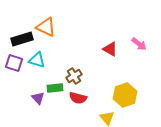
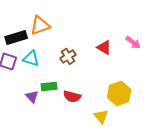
orange triangle: (46, 27) -> (40, 25), turned -45
brown cross: (74, 76) -> (68, 56), moved

